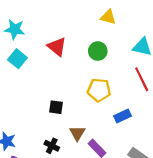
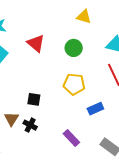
brown triangle: (77, 133) -> (12, 119), moved
black cross: (52, 146) -> (30, 125), moved

